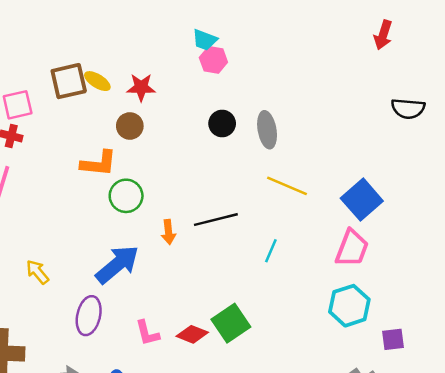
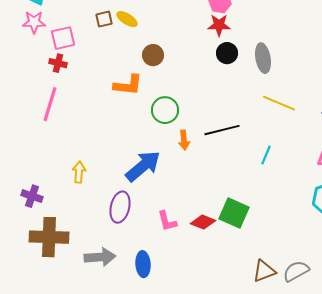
brown square: (69, 81) -> (104, 19), size x0.6
red star: (141, 87) -> (219, 25), moved
green circle: (126, 196) -> (165, 110), moved
yellow arrow: (37, 272) -> (79, 172), turned 45
green square: (231, 323) -> (234, 213), turned -32

